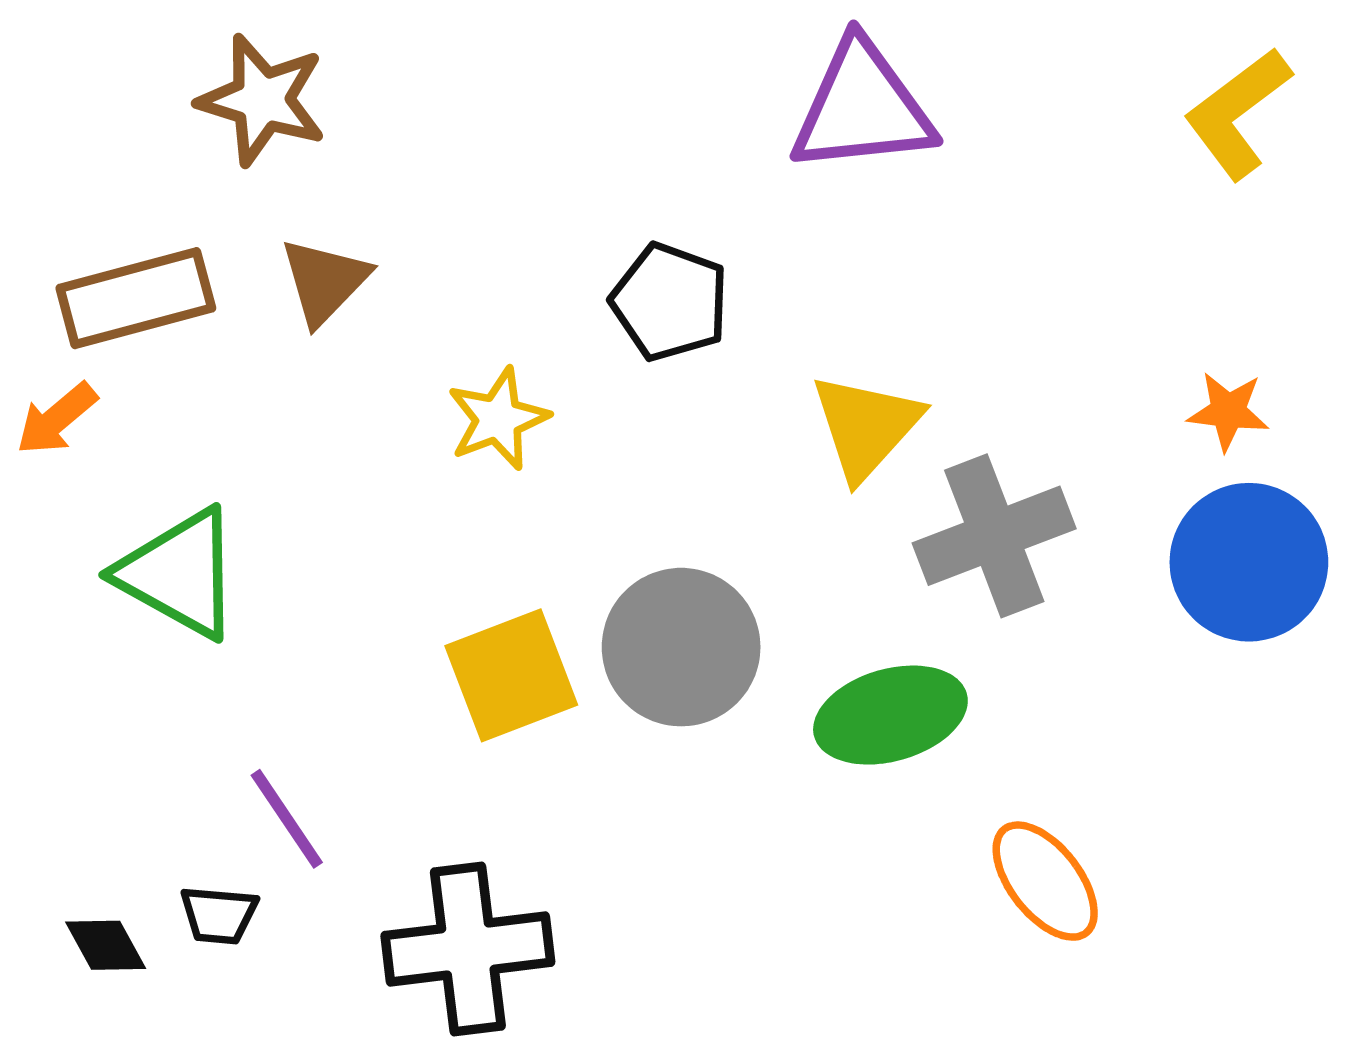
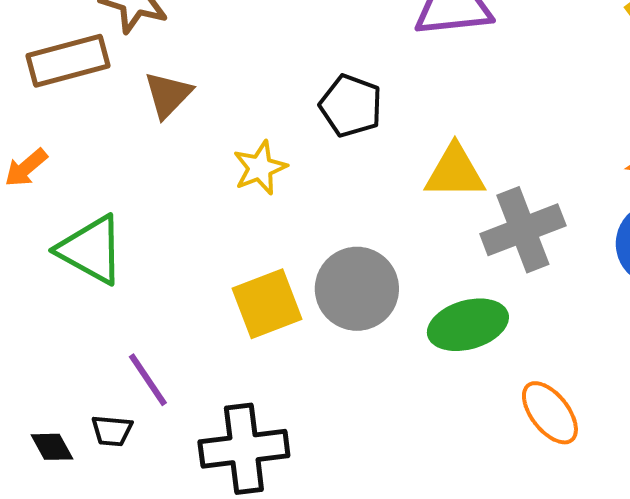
brown rectangle: (136, 298) -> (68, 61), moved
yellow triangle: (866, 426) -> (455, 172), turned 48

